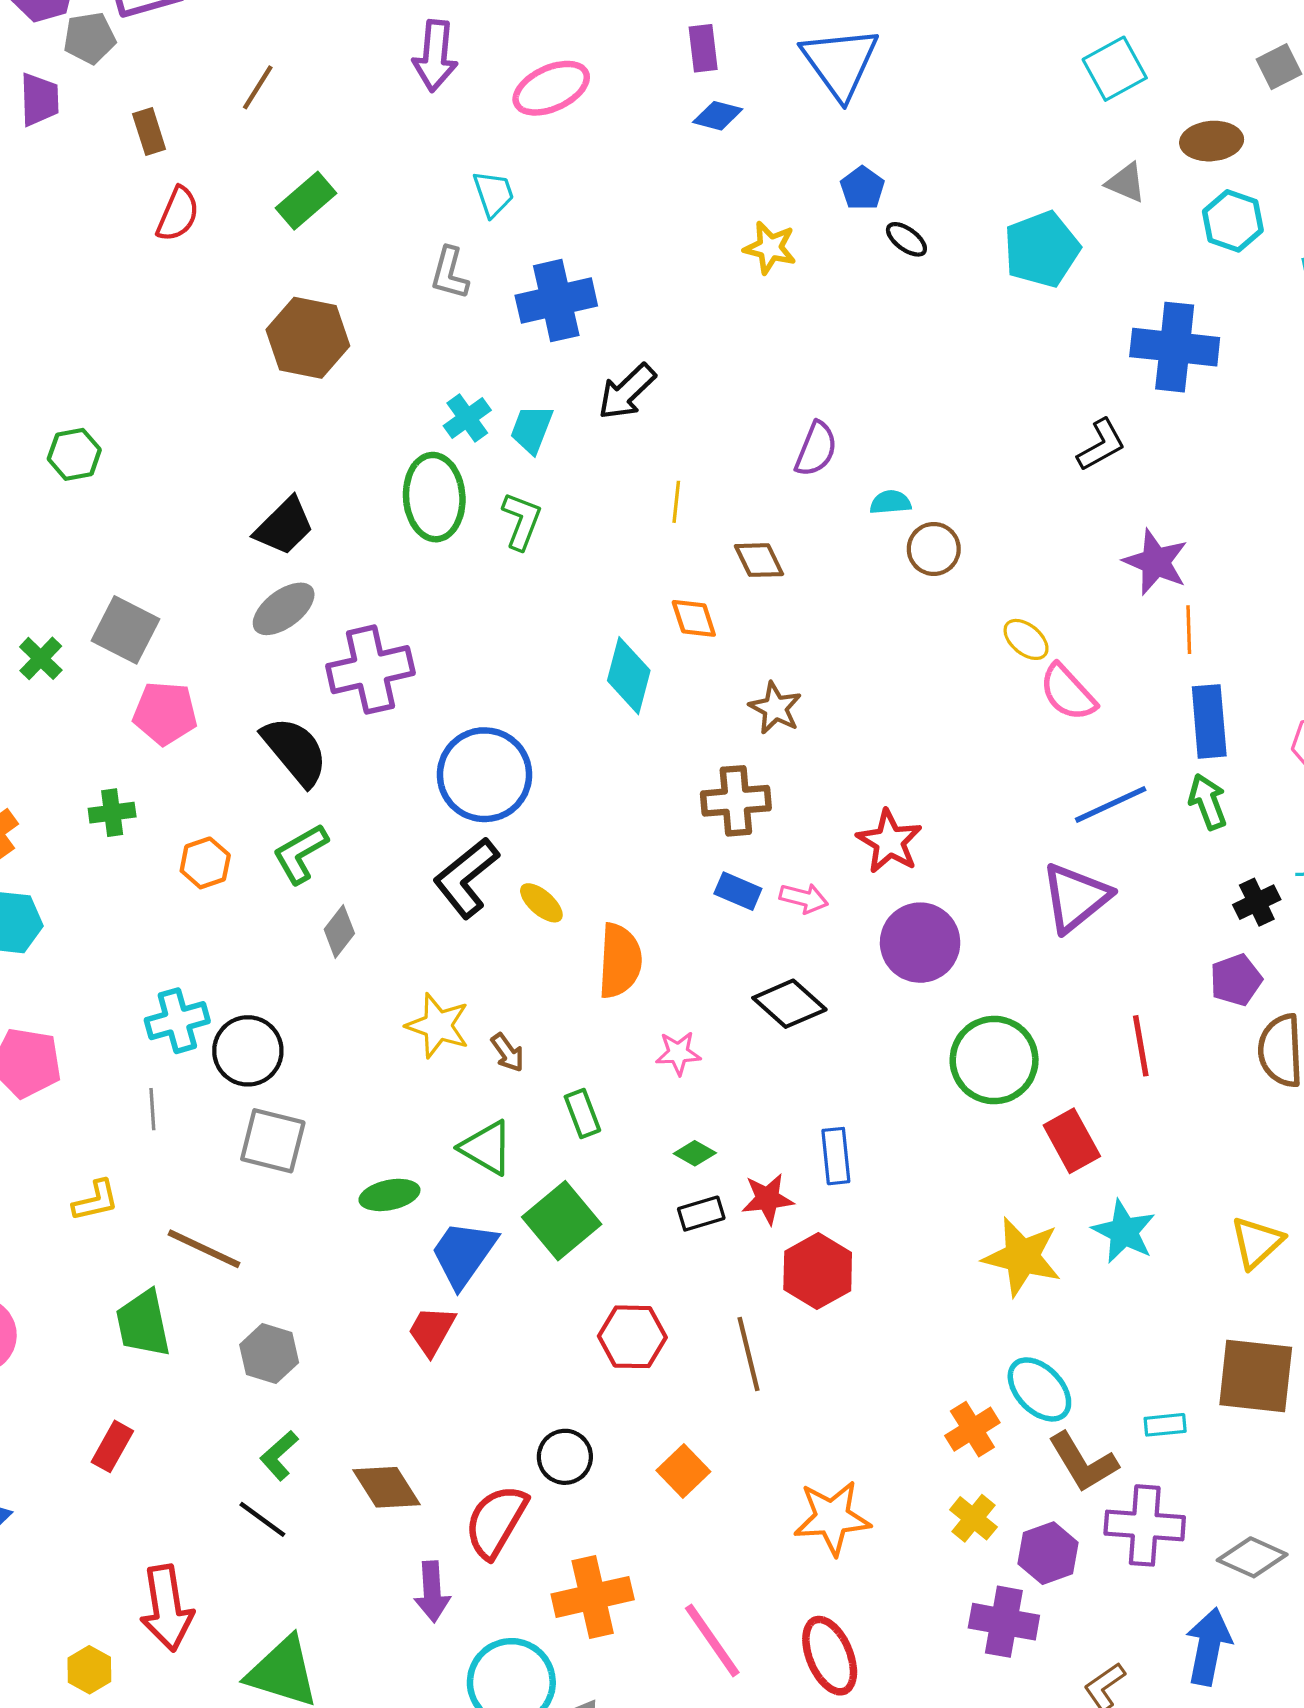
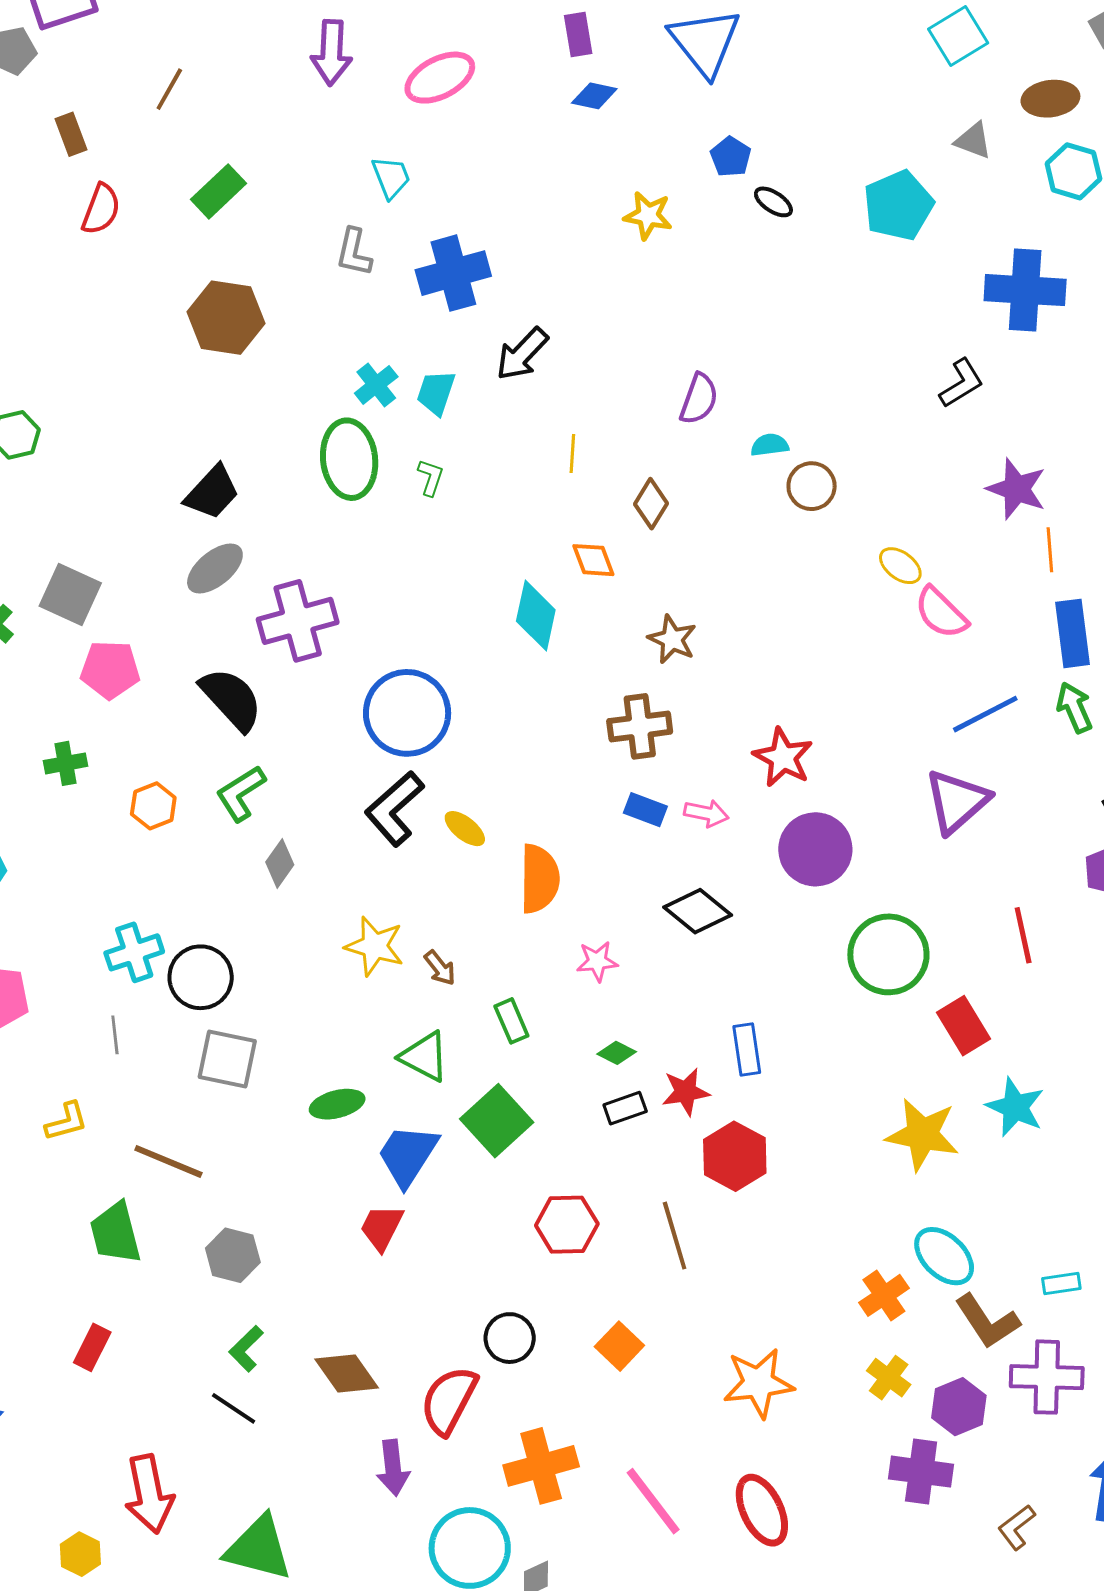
green L-shape: (522, 521) -> (431, 477), size x0.7
brown diamond: (759, 560) -> (651, 504), turned 60

